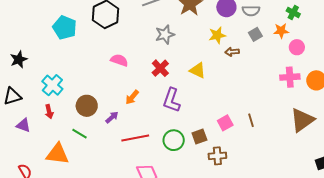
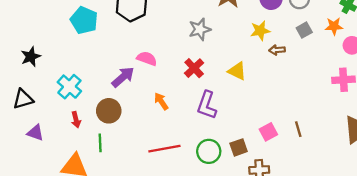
orange arrow: (132, 97) -> (161, 101), turned 105
red arrow: (49, 112) -> (76, 120), moved
purple arrow: (112, 117) -> (123, 77), moved, size x1.5
green line: (79, 134) -> (100, 143), turned 56

